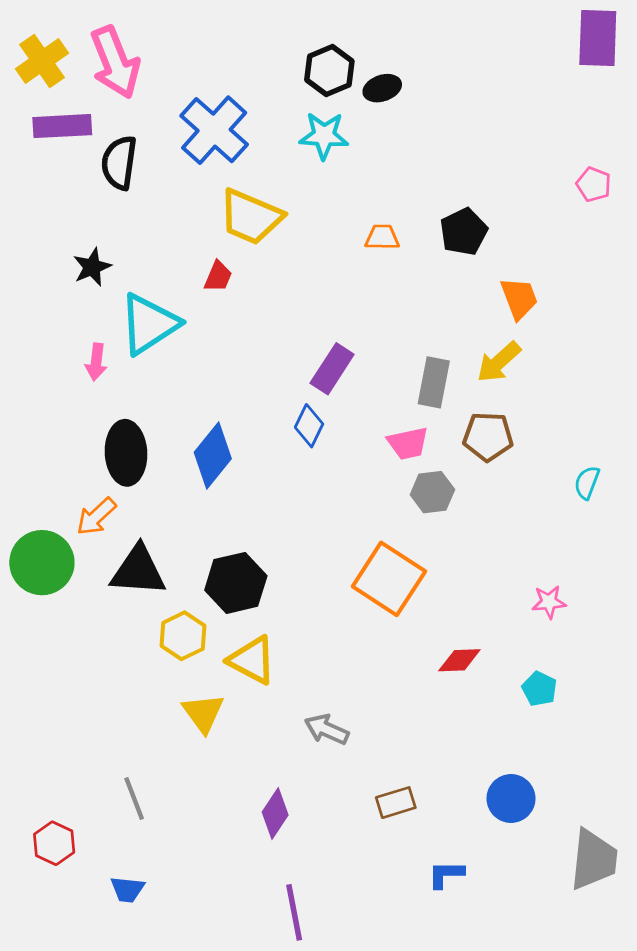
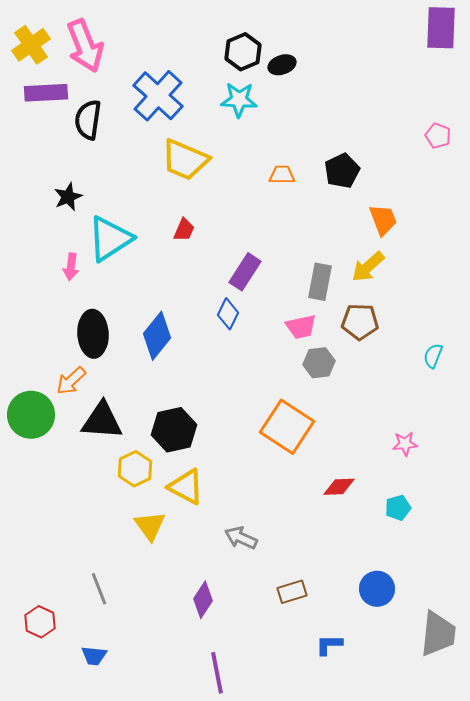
red trapezoid: (218, 277) -> (184, 230), moved
cyan pentagon: (539, 689) -> (398, 508), turned 30

